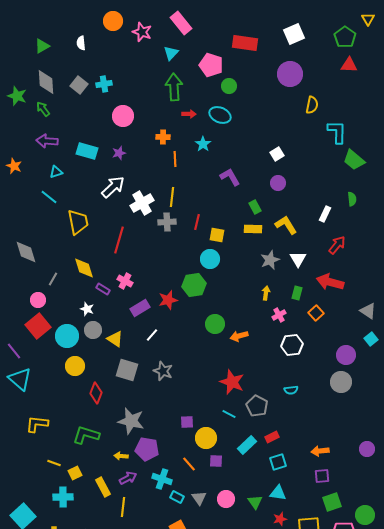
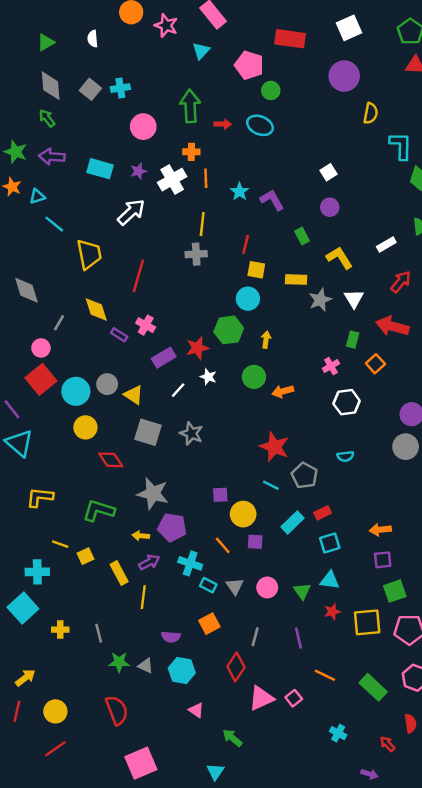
green arrow: (174, 87) -> (190, 106), moved
green star: (17, 96) -> (16, 152), moved
cyan star: (203, 144) -> (240, 192), moved
cyan triangle: (56, 172) -> (37, 196), moved
white cross: (142, 203) -> (172, 180), moved
white rectangle: (325, 214) -> (386, 245), turned 35
red line: (197, 222) -> (246, 245), moved
yellow rectangle: (253, 229) -> (296, 279), moved
yellow arrow: (266, 293) -> (266, 340), moved
white star: (87, 309) -> (208, 377), moved
red diamond: (96, 393) -> (111, 460), turned -55
cyan cross: (63, 497) -> (37, 572), moved

